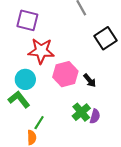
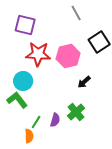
pink hexagon: (65, 74) -> (68, 56), moved
black arrow: (90, 80) -> (84, 82), turned 88
purple semicircle: (95, 116) -> (55, 120), moved

